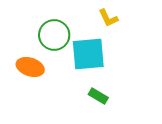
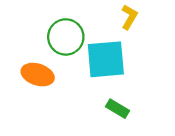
yellow L-shape: (108, 18) -> (129, 17), turned -125

